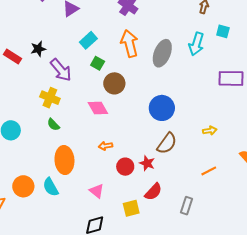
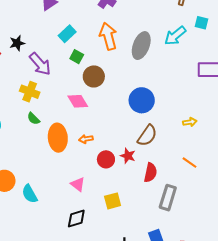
cyan arrow: (196, 44) -> (175, 36), turned 35
orange ellipse: (64, 160) -> (58, 138), moved
orange line: (209, 171) -> (190, 163), turned 63
cyan semicircle: (51, 187) -> (30, 194), moved
red semicircle: (153, 192) -> (150, 173), moved, turned -30
gray rectangle: (186, 206) -> (168, 198), size x1.4

